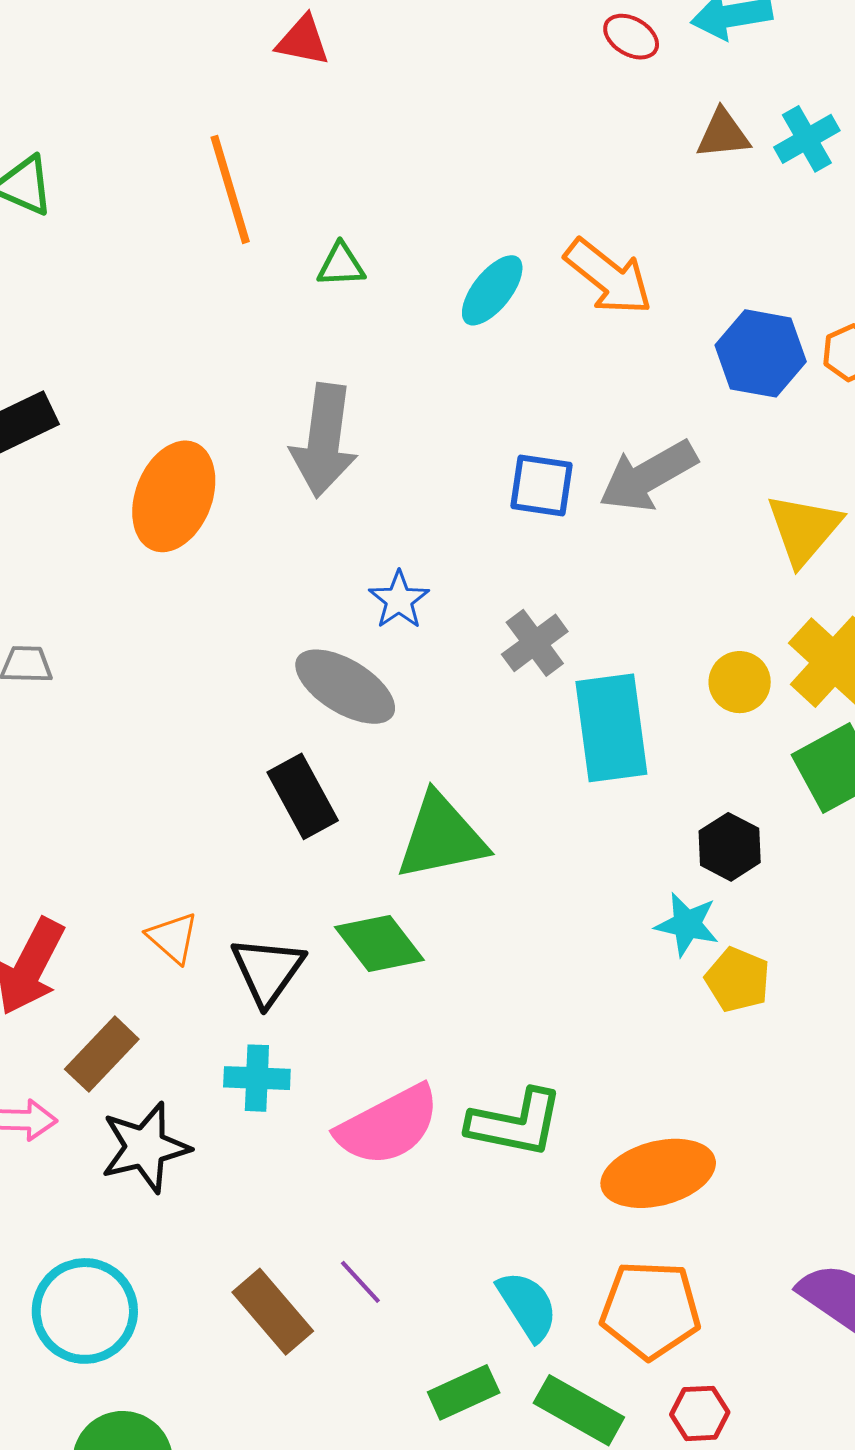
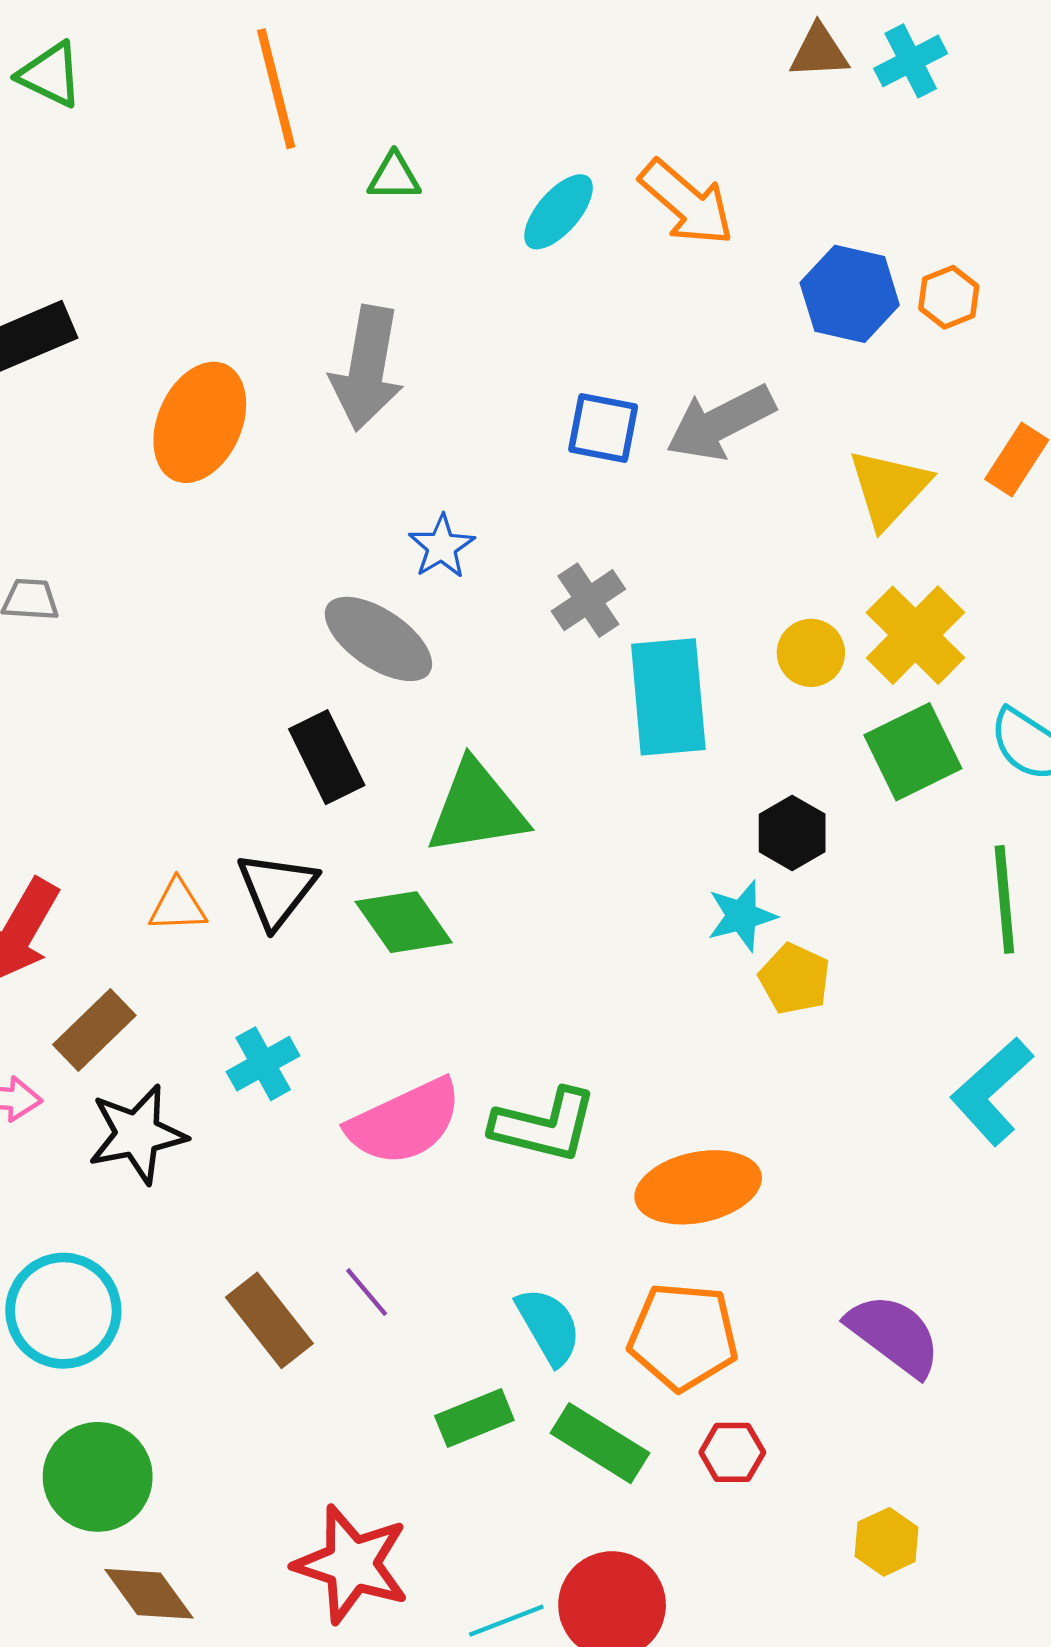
cyan star: (687, 924) -> (742, 916), turned -30
orange triangle: (173, 938) -> (178, 906), turned -46
black triangle: (267, 971) -> (277, 889), moved
cyan cross: (257, 1078) -> (263, 1064), turned -34

